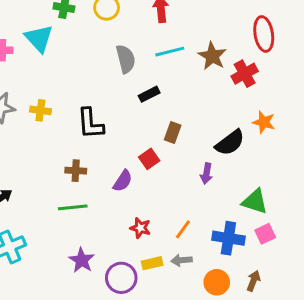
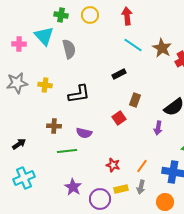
cyan line: (170, 52) -> (133, 45), turned 48
gray semicircle: (126, 59) -> (69, 49), moved
black L-shape: (90, 124) -> (79, 94), turned -95
brown cross: (76, 171) -> (54, 126), moved
purple semicircle: (123, 181) -> (84, 133), moved, turned 70
gray arrow: (181, 260) -> (141, 187), turned -72

